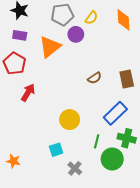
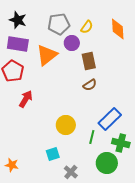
purple rectangle: (20, 35) -> (18, 44), size x1.5
brown rectangle: (127, 79) -> (89, 61), moved
green line: (97, 141) -> (92, 137), moved

